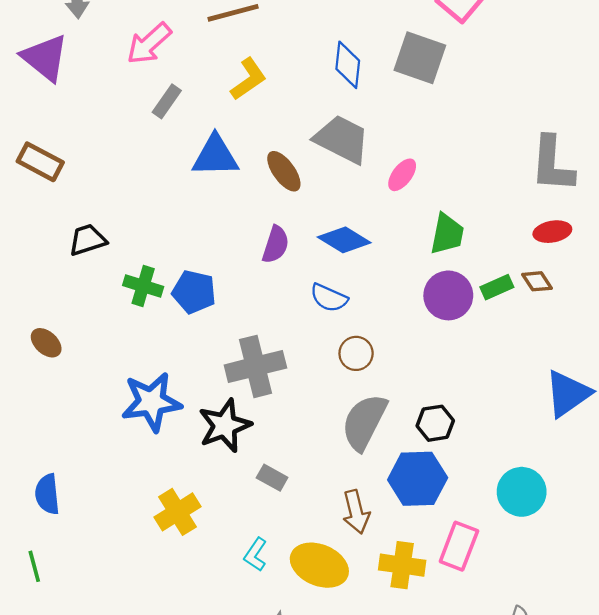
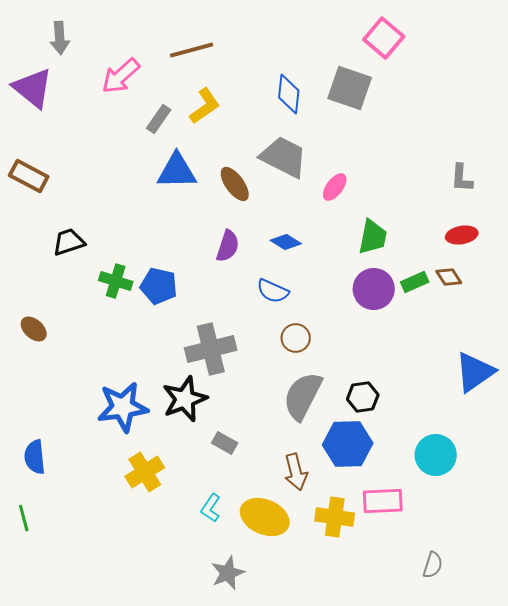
gray rectangle: (167, 101) -> (159, 119), moved
gray L-shape: (552, 164) -> (462, 178), size x0.6
blue diamond: (344, 240) -> (286, 242), size x0.7
blue star: (151, 402) -> (123, 407), moved
pink rectangle: (459, 546) -> (383, 501), turned 66

